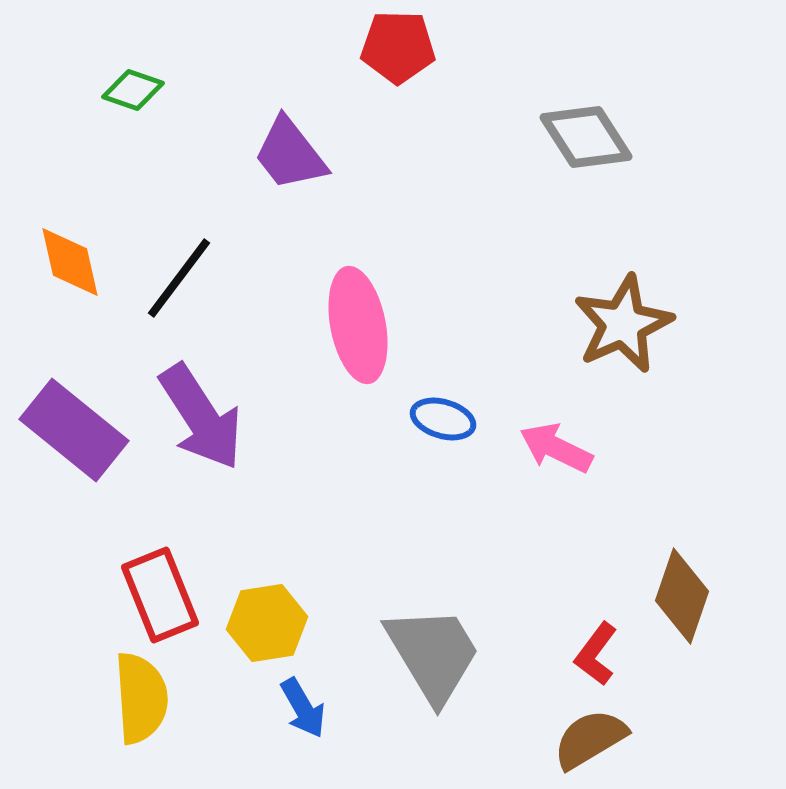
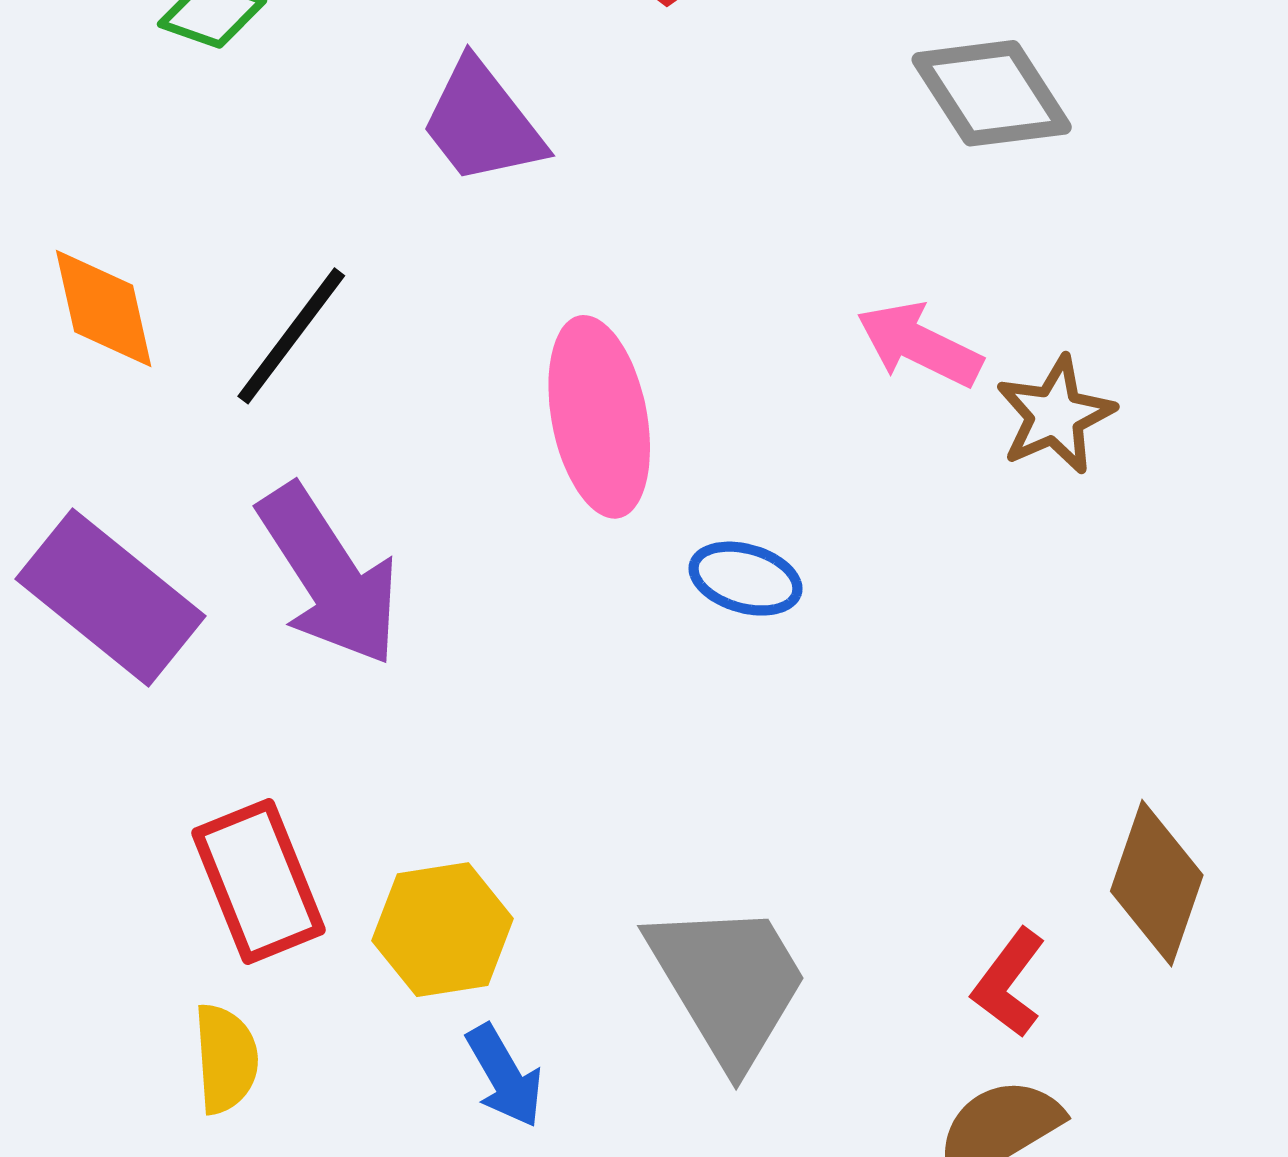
brown star: (623, 324) -> (1055, 415), size x0.7
pink arrow: (556, 448) -> (919, 345), moved
yellow semicircle: (141, 698) -> (226, 1059), size x0.7

